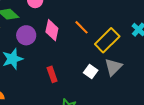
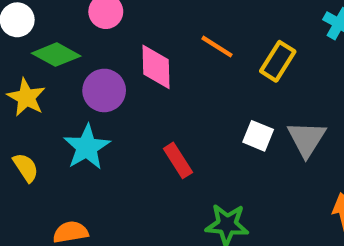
yellow rectangle: (107, 40) -> (278, 61), size x0.7
gray triangle: (113, 67) -> (307, 139), moved

